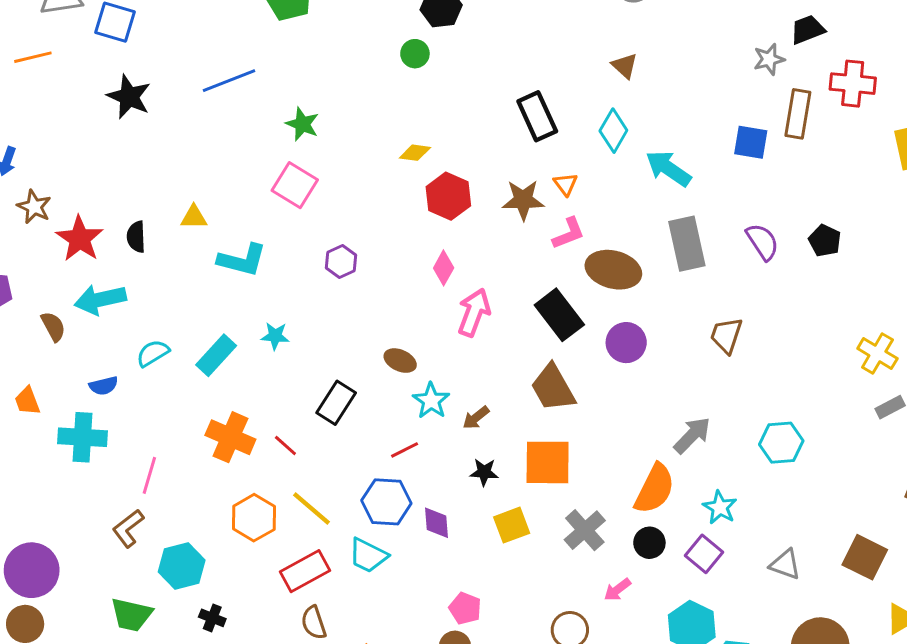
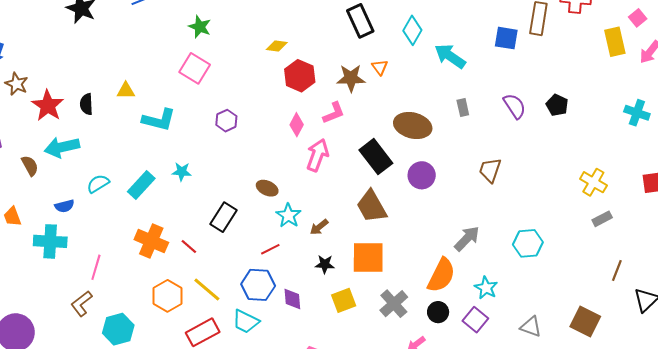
pink L-shape: (569, 233) -> (334, 113), moved
gray rectangle: (687, 244) -> (463, 108), size x0.5

